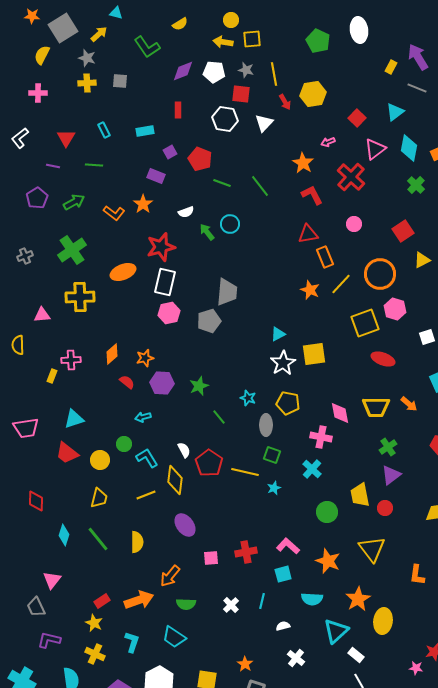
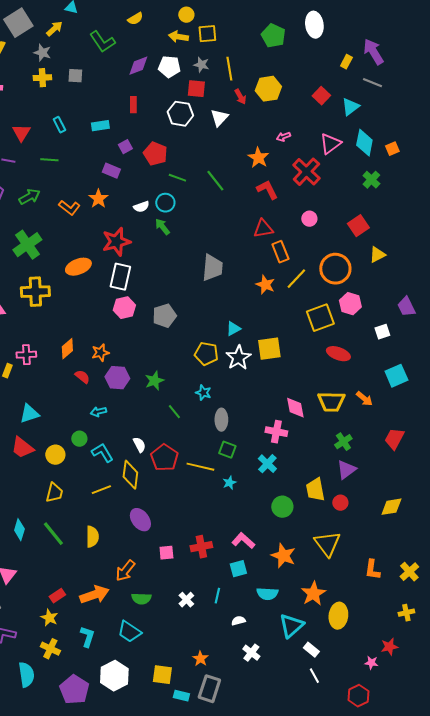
red square: (357, 118) -> (321, 96), moved
cyan circle: (230, 224) -> (165, 203), moved
gray trapezoid: (227, 292) -> (212, 268), moved
yellow pentagon: (288, 403) -> (206, 354), moved

